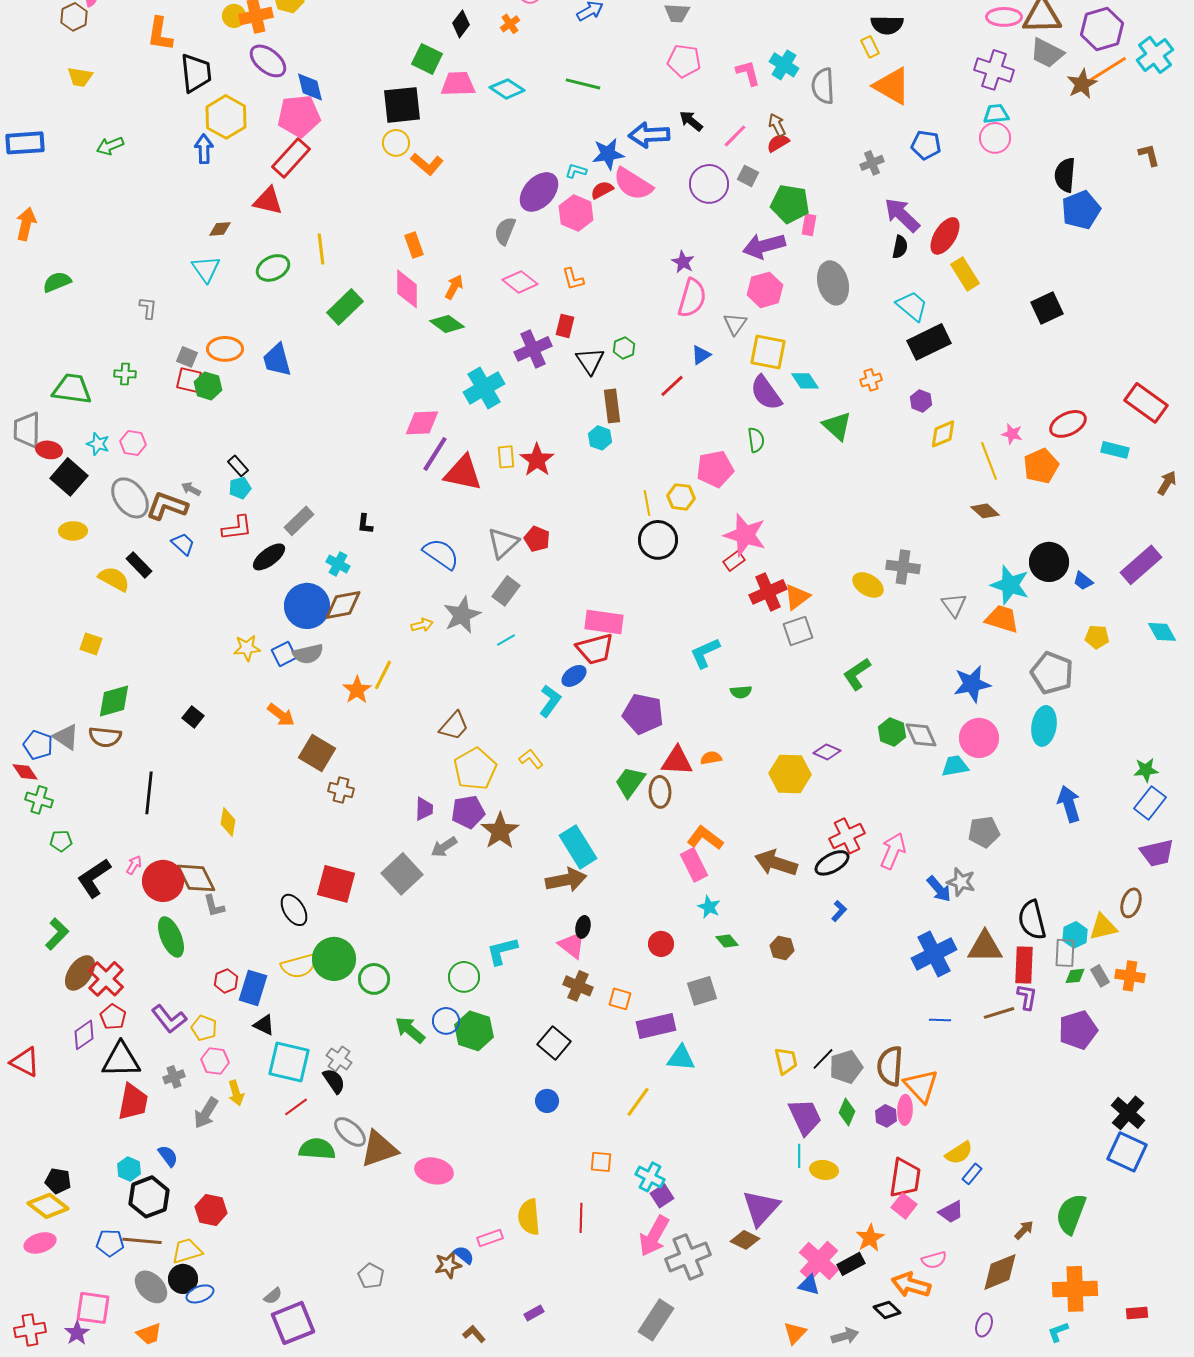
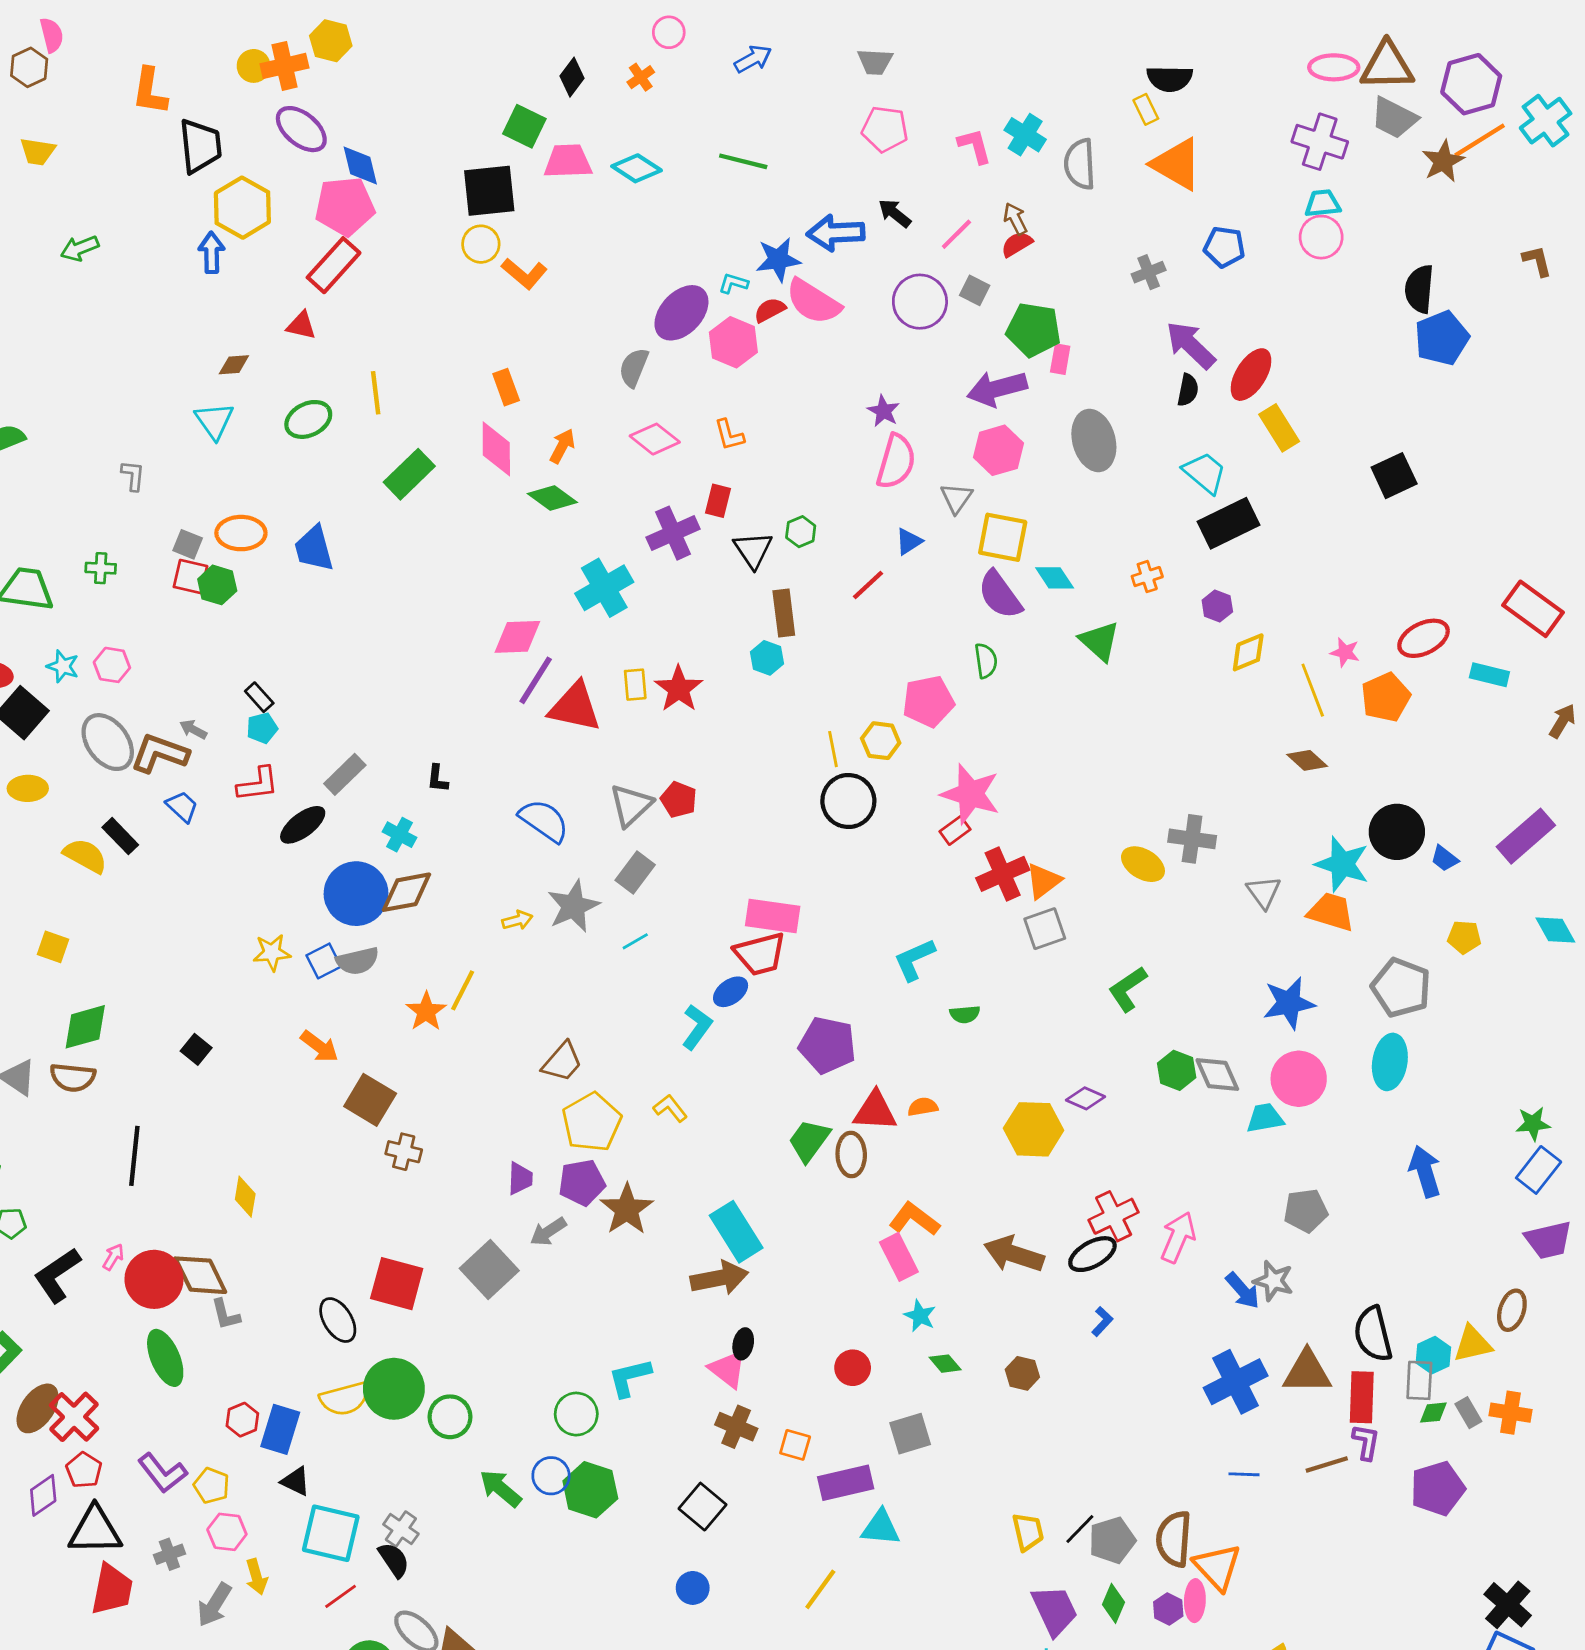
red triangle: (268, 201) -> (301, 325), size x0.7

